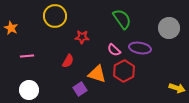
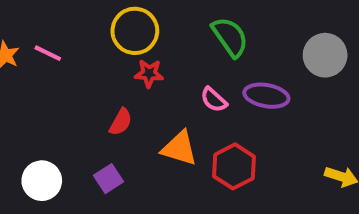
yellow circle: (55, 16) -> (135, 31), moved
pink line: (27, 56) -> (48, 53), moved, turned 32
red hexagon: (124, 71) -> (234, 166), moved
purple square: (80, 89) -> (109, 179), moved

